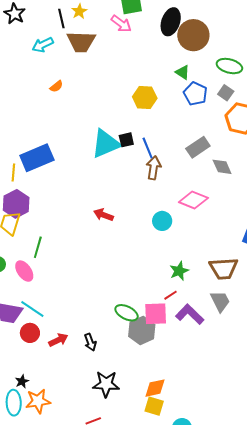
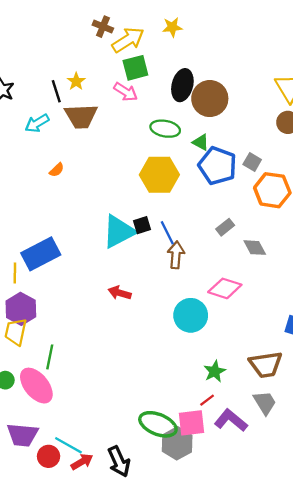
green ellipse: (229, 66) -> (165, 129), moved
blue pentagon: (195, 94) -> (217, 166), size x1.4
yellow hexagon: (145, 97) -> (159, 175), size x1.4
gray rectangle: (198, 147) -> (225, 227), size x0.7
red arrow: (103, 215) -> (120, 293), moved
cyan circle: (162, 221) -> (191, 315), size x1.5
pink ellipse: (24, 271) -> (36, 386), size x1.5
cyan line: (32, 309) -> (68, 445), moved
green ellipse: (127, 313) -> (158, 424), size x1.4
black arrow: (90, 342) -> (119, 462), size x1.5

